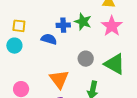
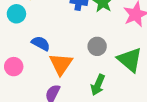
blue semicircle: (49, 39) -> (41, 43), moved

